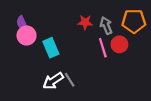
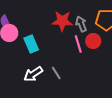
red star: (85, 22) -> (62, 21), size x1.5
gray line: (70, 80) -> (56, 73), moved

